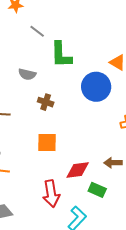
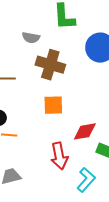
brown cross: (46, 102) -> (50, 65), size x1.8

